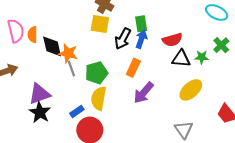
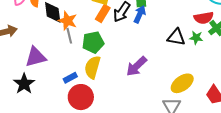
red semicircle: (172, 40) -> (204, 18), moved
orange rectangle: (133, 68) -> (103, 13), moved
yellow ellipse: (191, 90) -> (182, 83), moved
black star: (40, 112) -> (24, 84), moved

